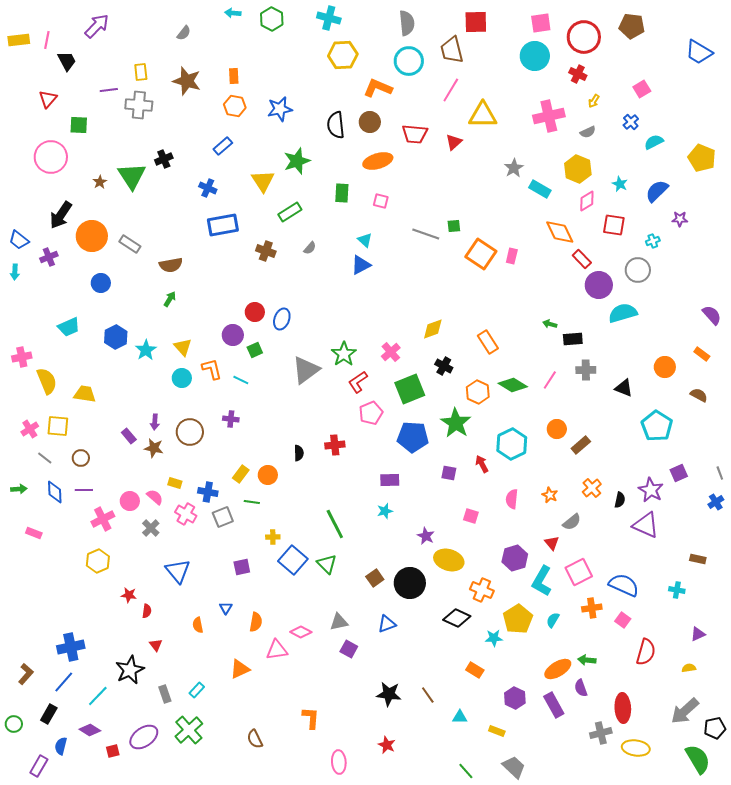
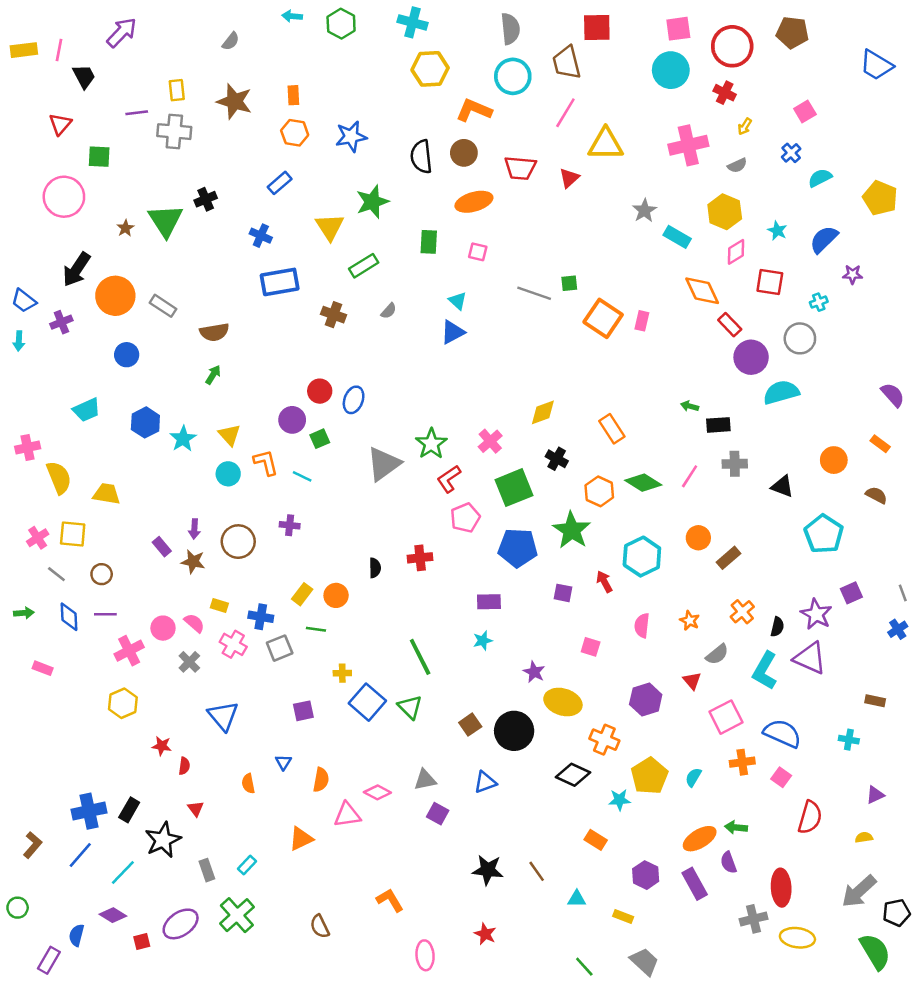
cyan L-shape: (542, 581) -> (765, 671), moved
black rectangle: (49, 714) -> (129, 810), moved
orange L-shape: (311, 718) -> (390, 900), turned -35

